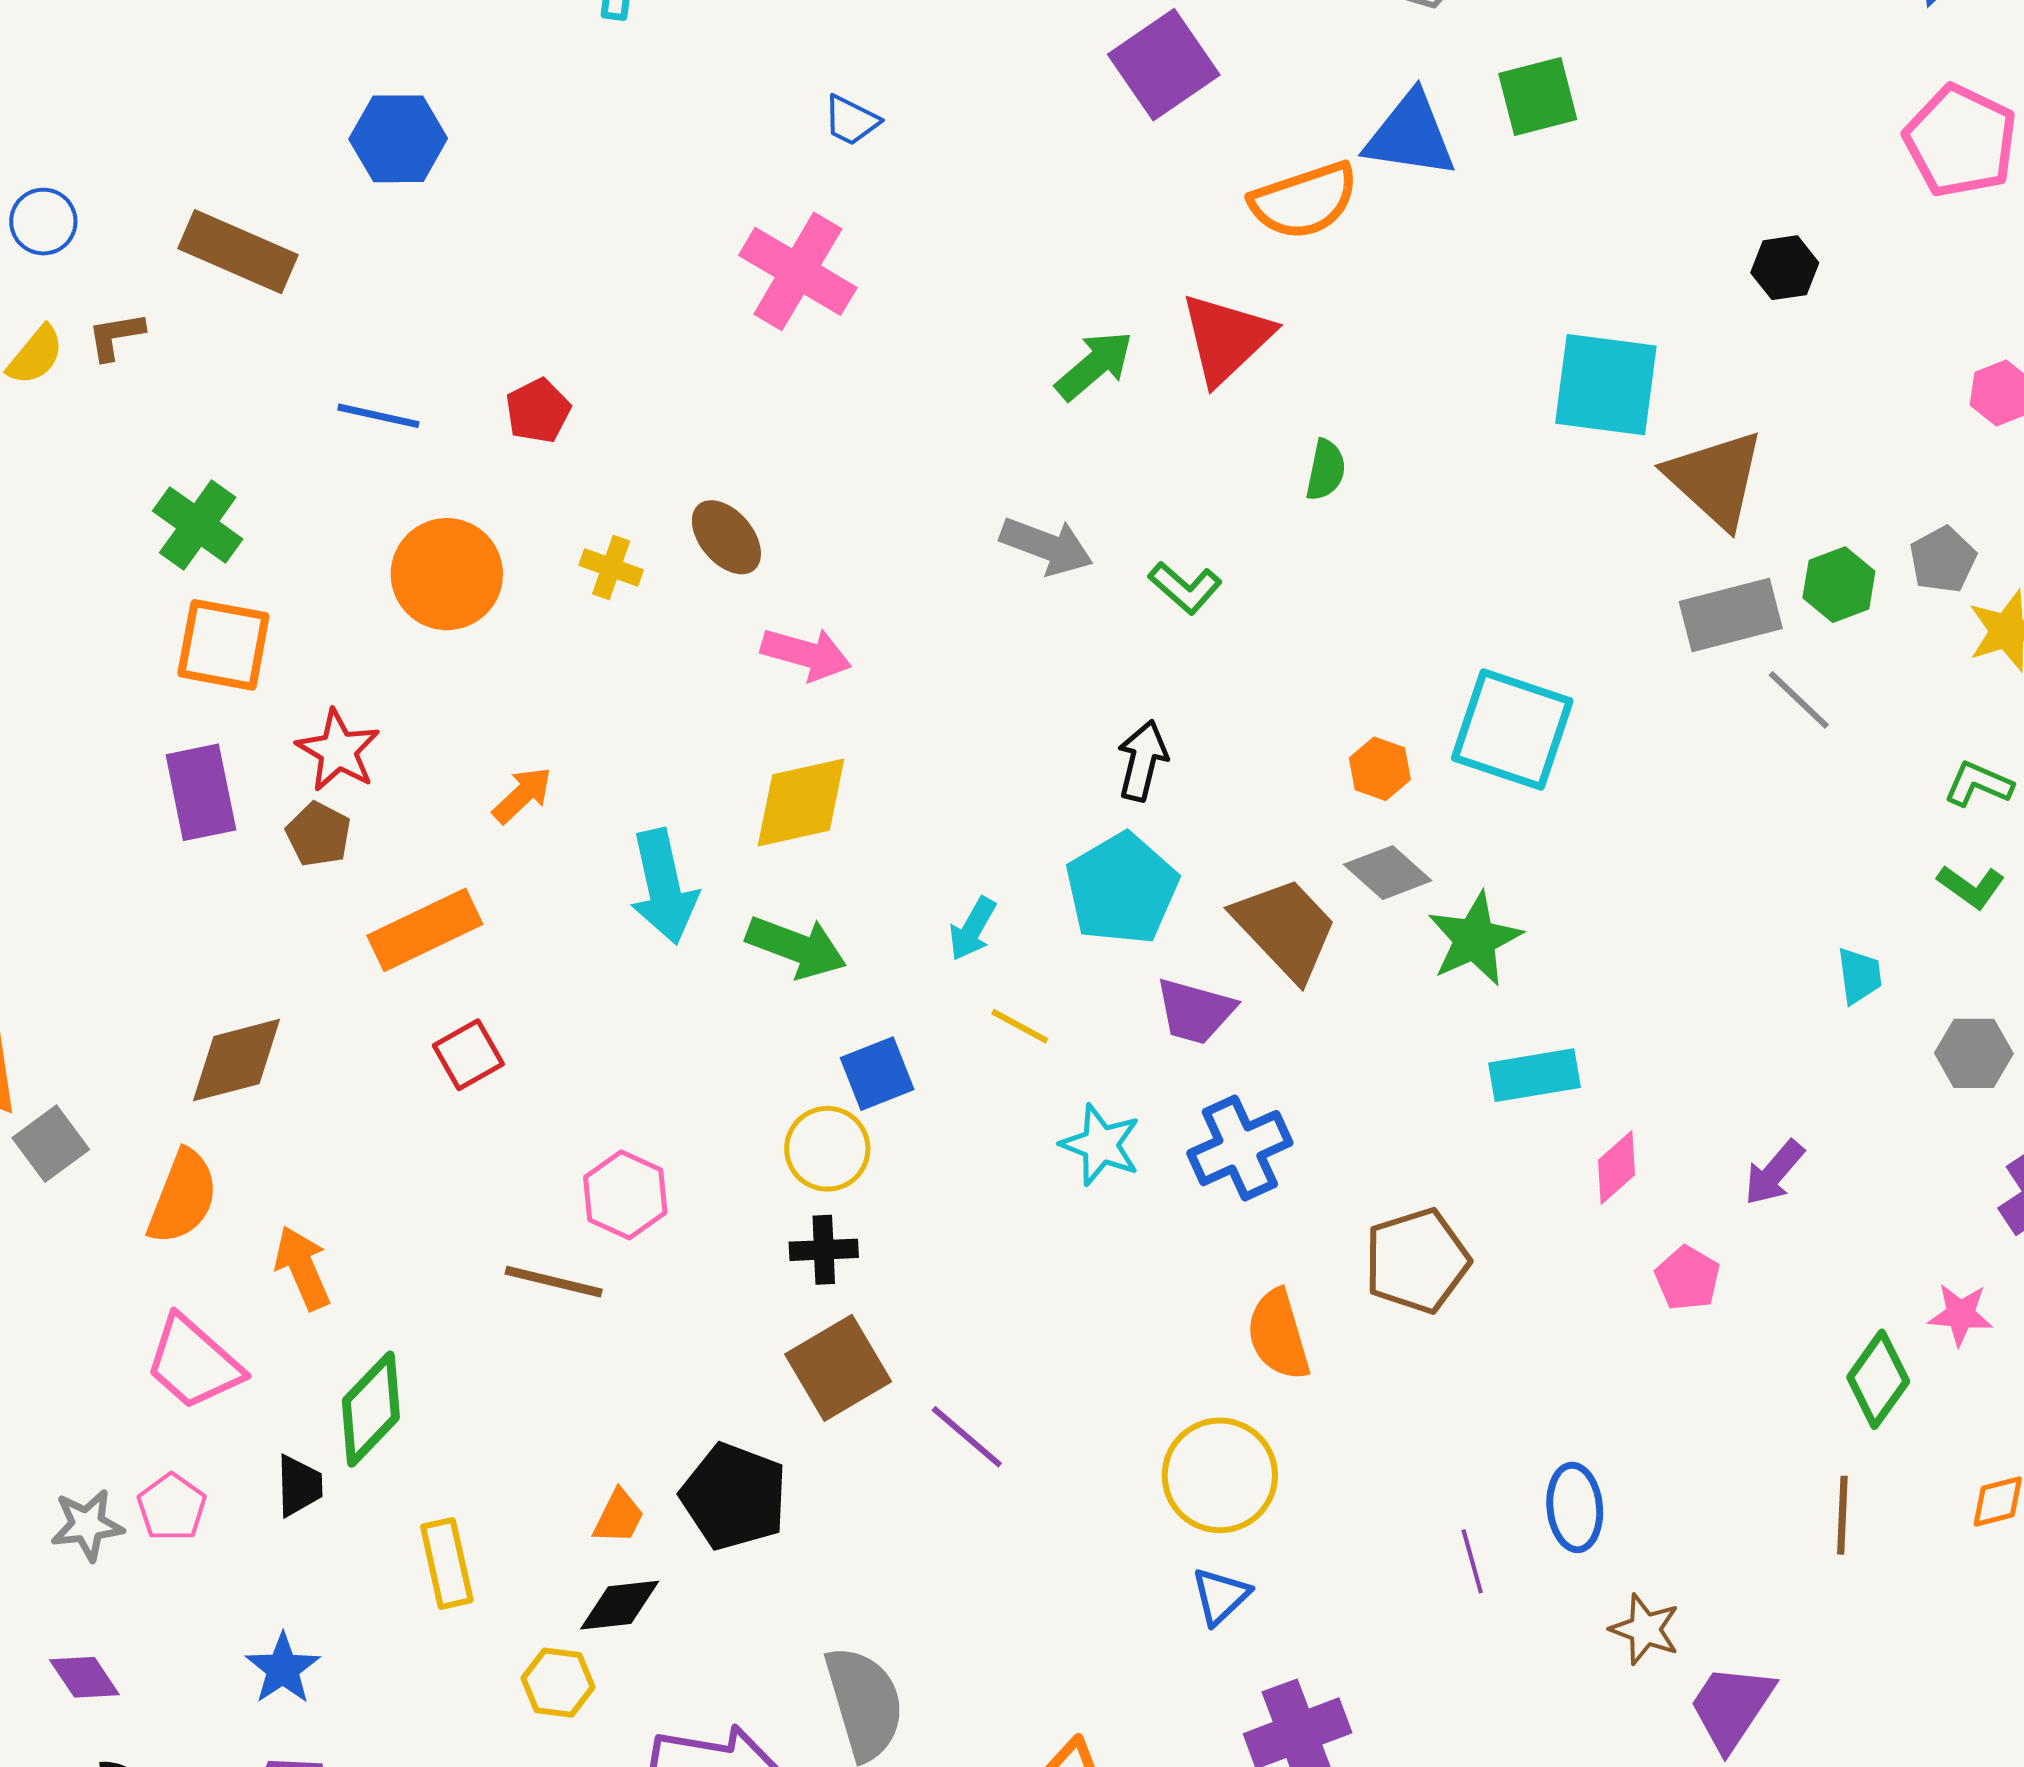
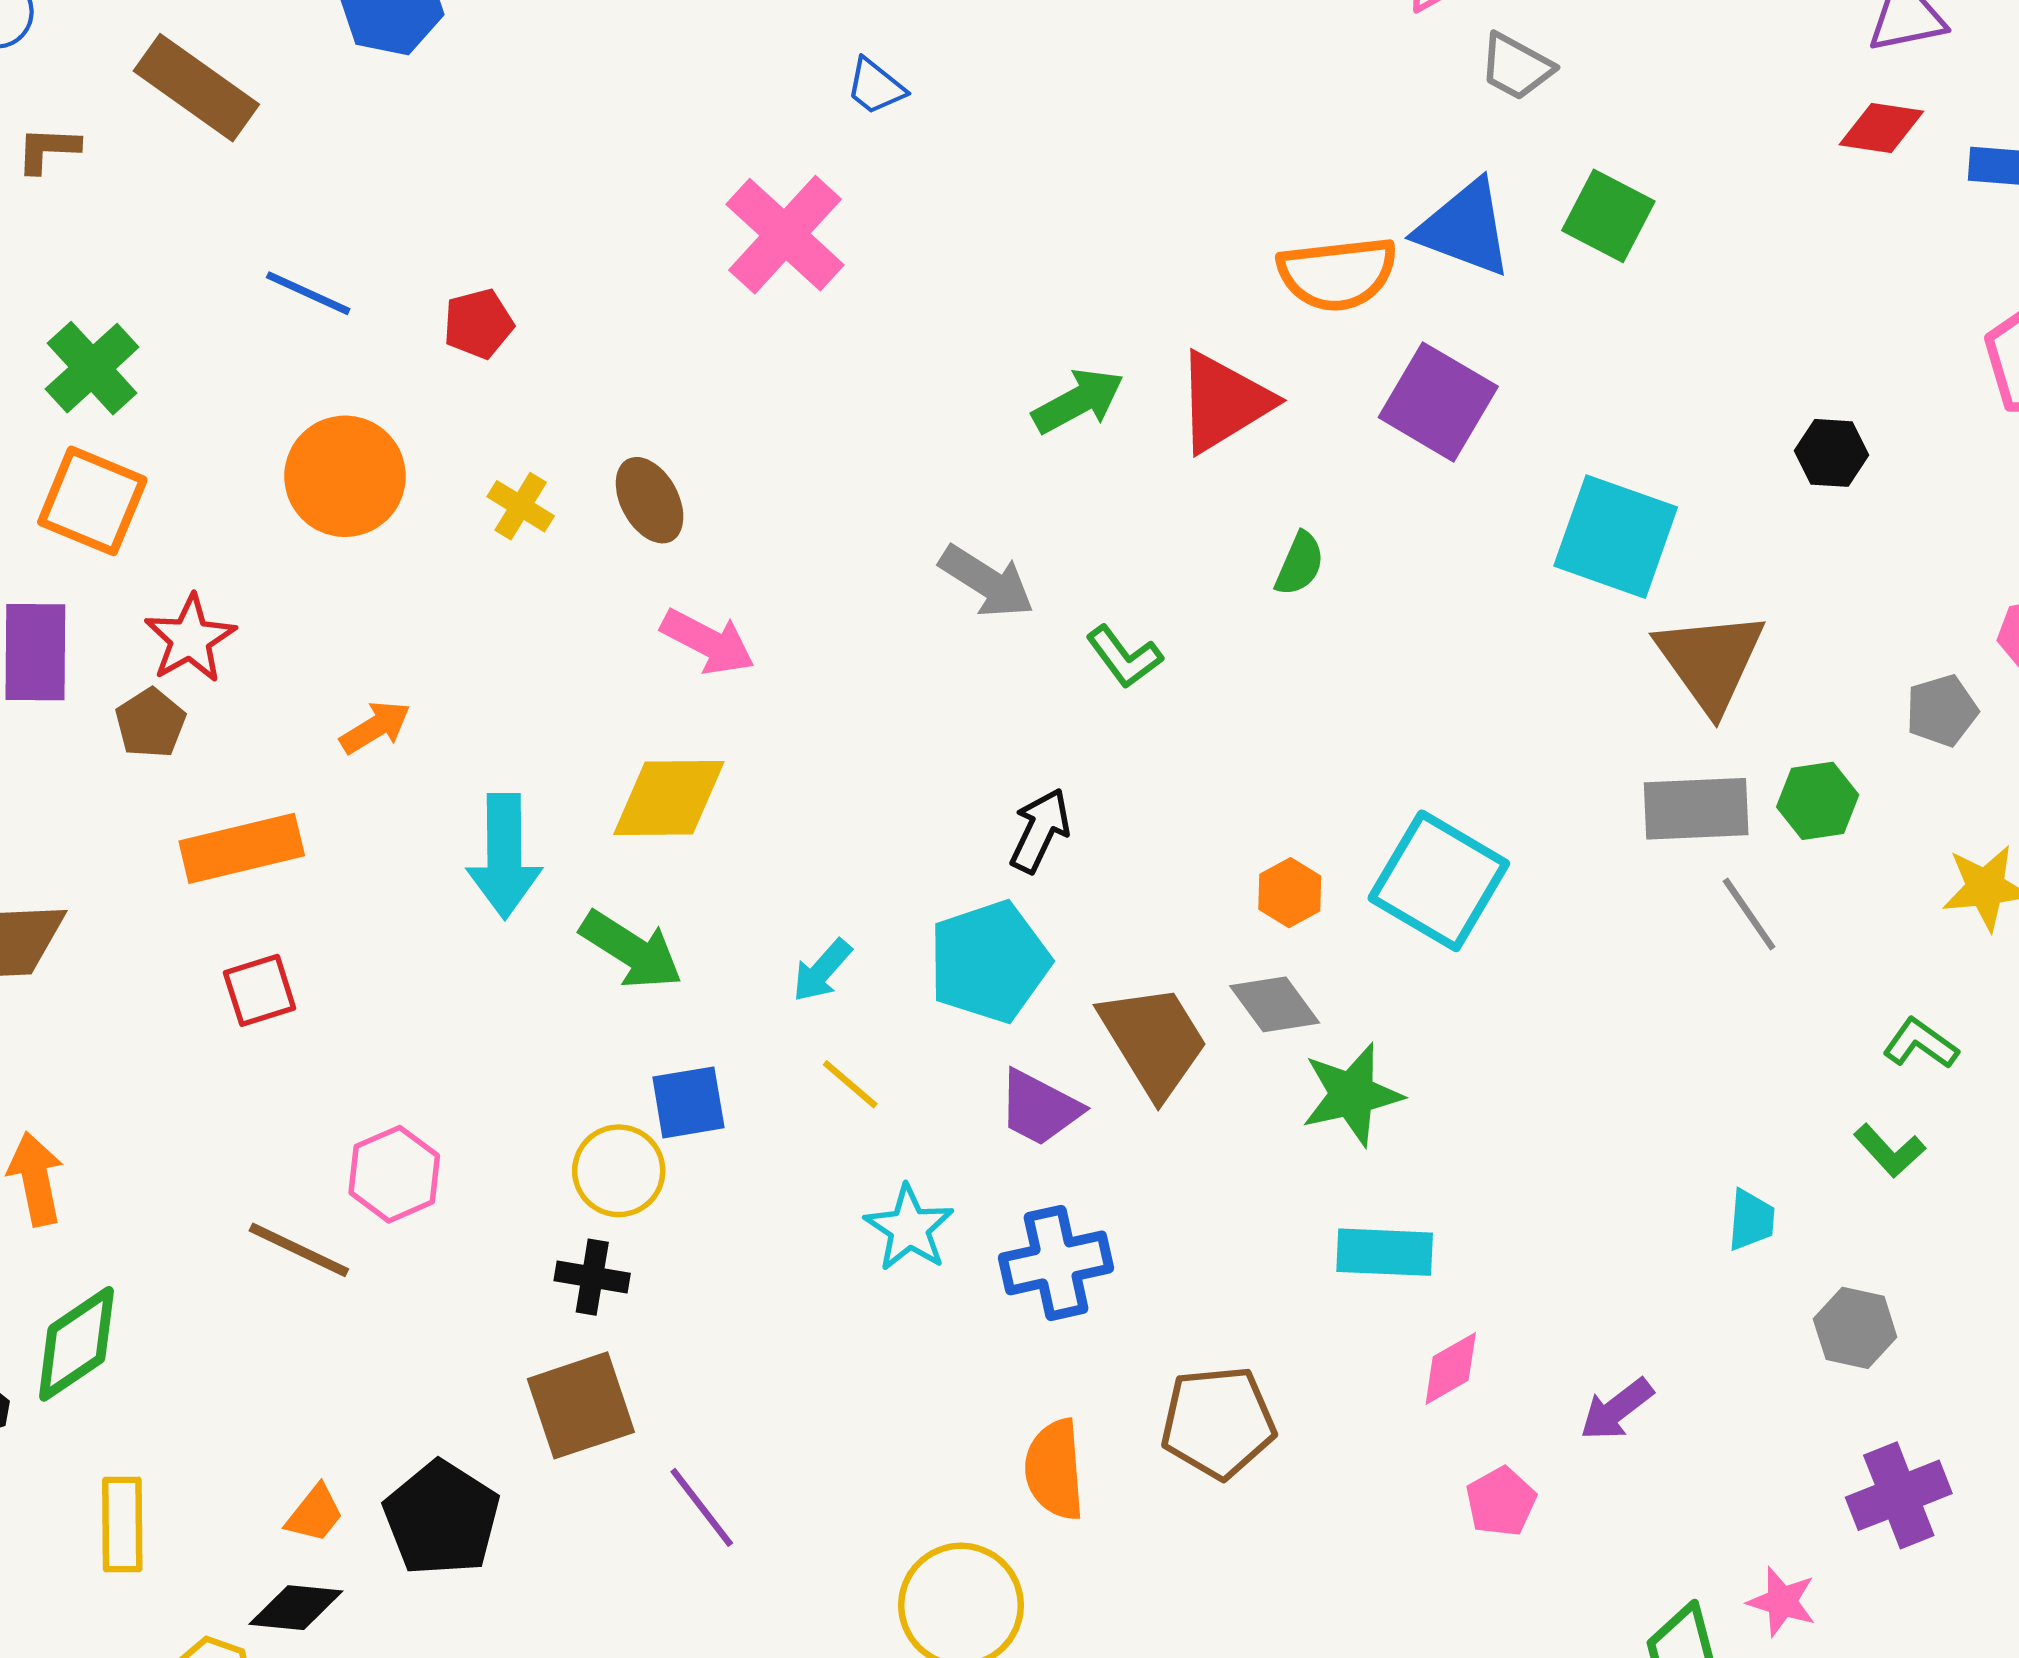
purple square: (1164, 65) -> (1438, 402), moved, turned -37
green square: (1538, 97) -> (1608, 216), turned 30
gray pentagon: (1943, 560) -> (1942, 711), moved

